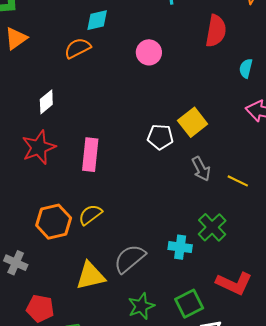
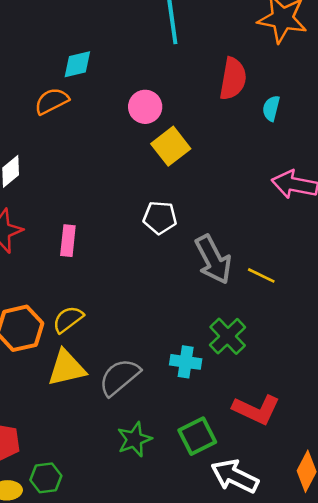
cyan semicircle: (246, 68) -> (271, 108), moved
yellow square: (193, 122) -> (171, 146), moved
pink rectangle: (90, 155) -> (68, 241), size x0.7
gray arrow: (201, 169) -> (213, 259), size x1.5
yellow triangle: (90, 276) -> (67, 368), moved

